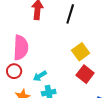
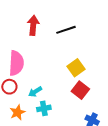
black line: (70, 14) -> (66, 30), turned 54

